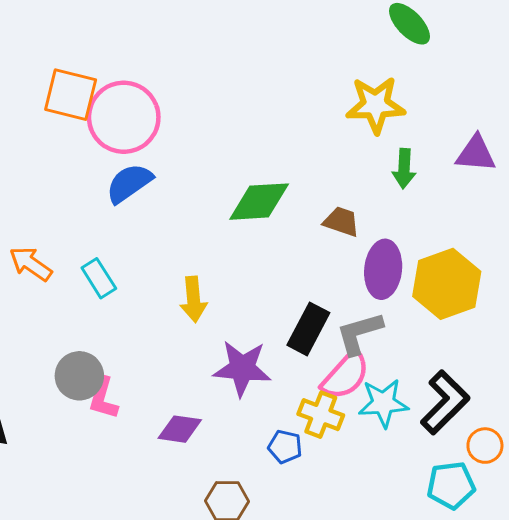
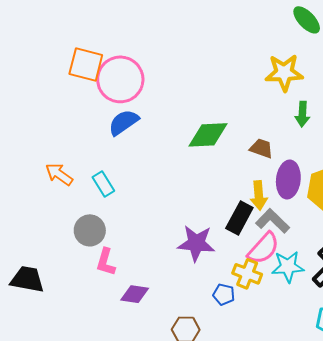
yellow arrow: (193, 299) -> (259, 195), moved
gray L-shape: (359, 333) -> (273, 221), turned 60
gray circle: (79, 376) -> (90, 230), moved
purple diamond: (180, 429) -> (135, 294), moved

